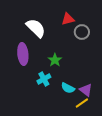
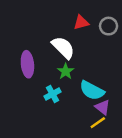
white semicircle: (36, 28) -> (63, 48), moved
gray circle: (82, 32) -> (109, 26), moved
cyan semicircle: (68, 88) -> (92, 90), moved, size x1.5

